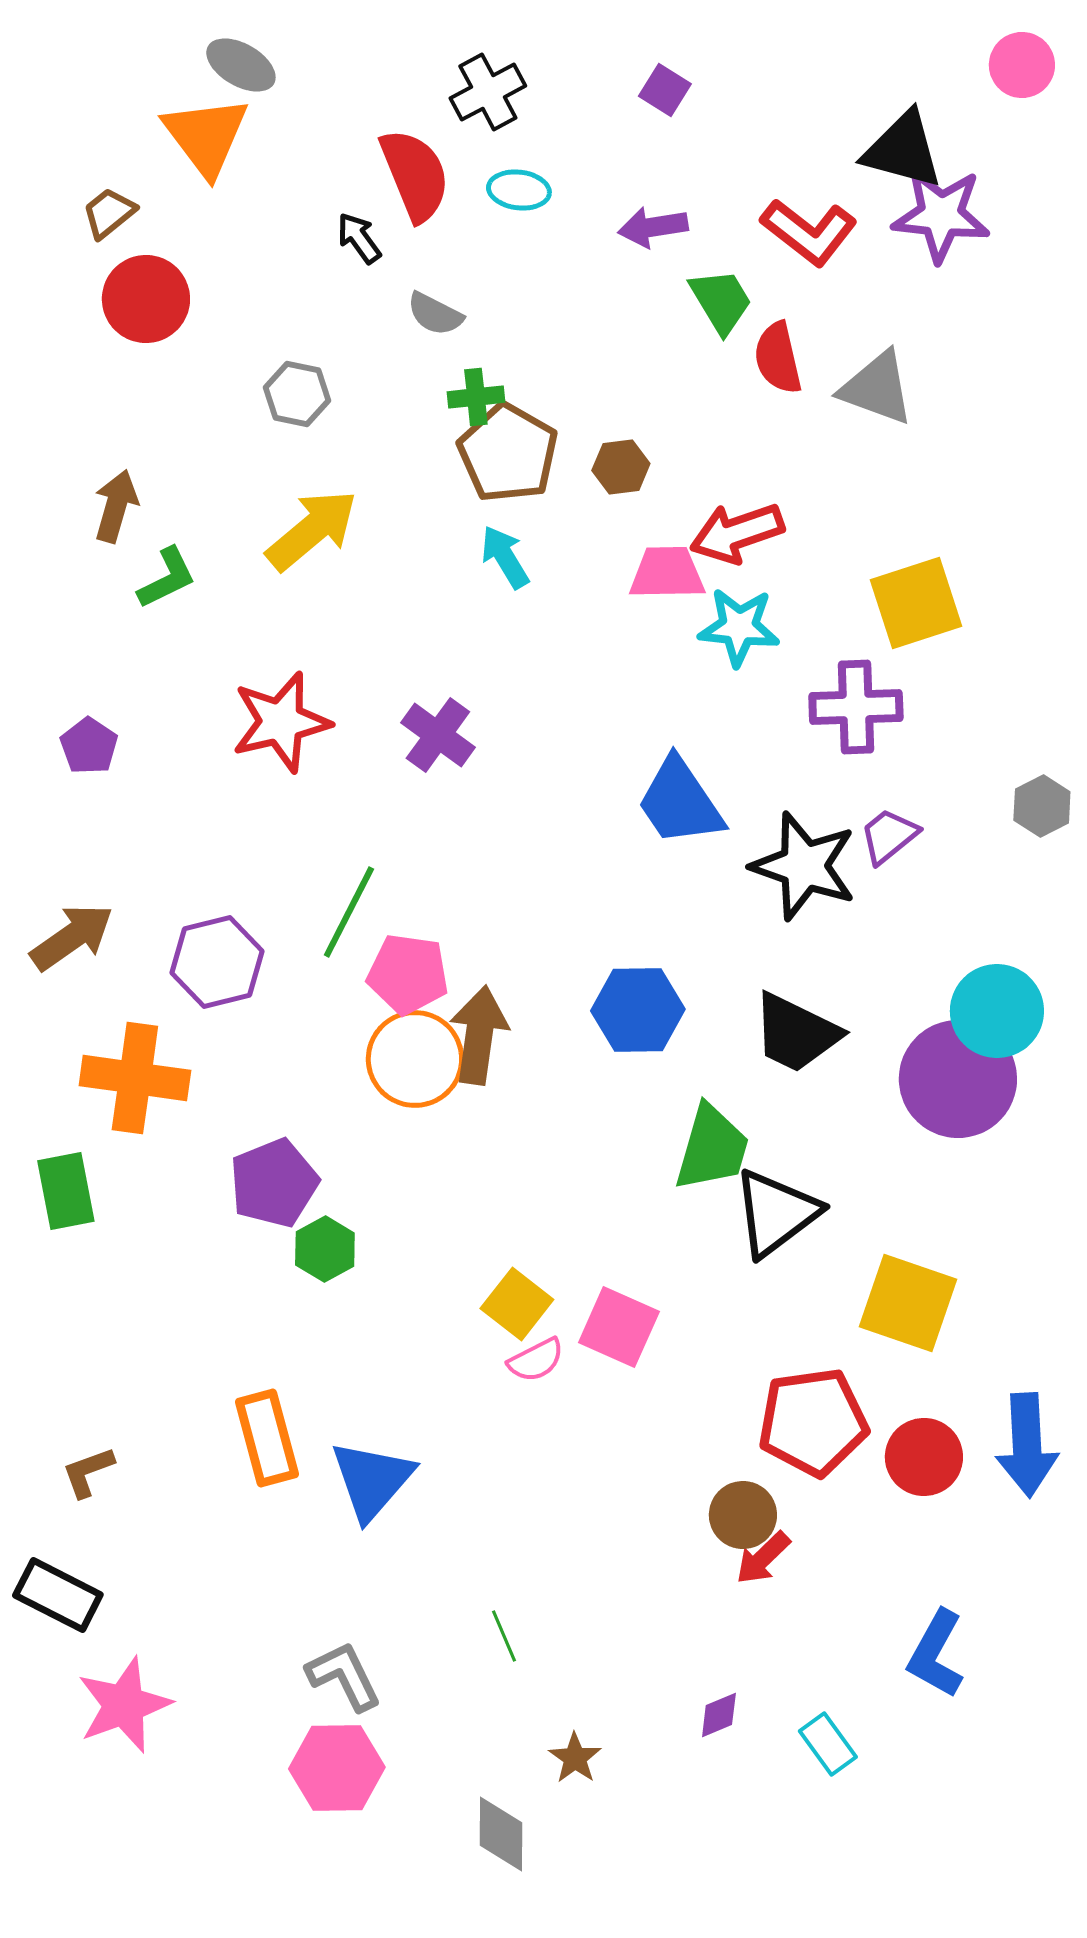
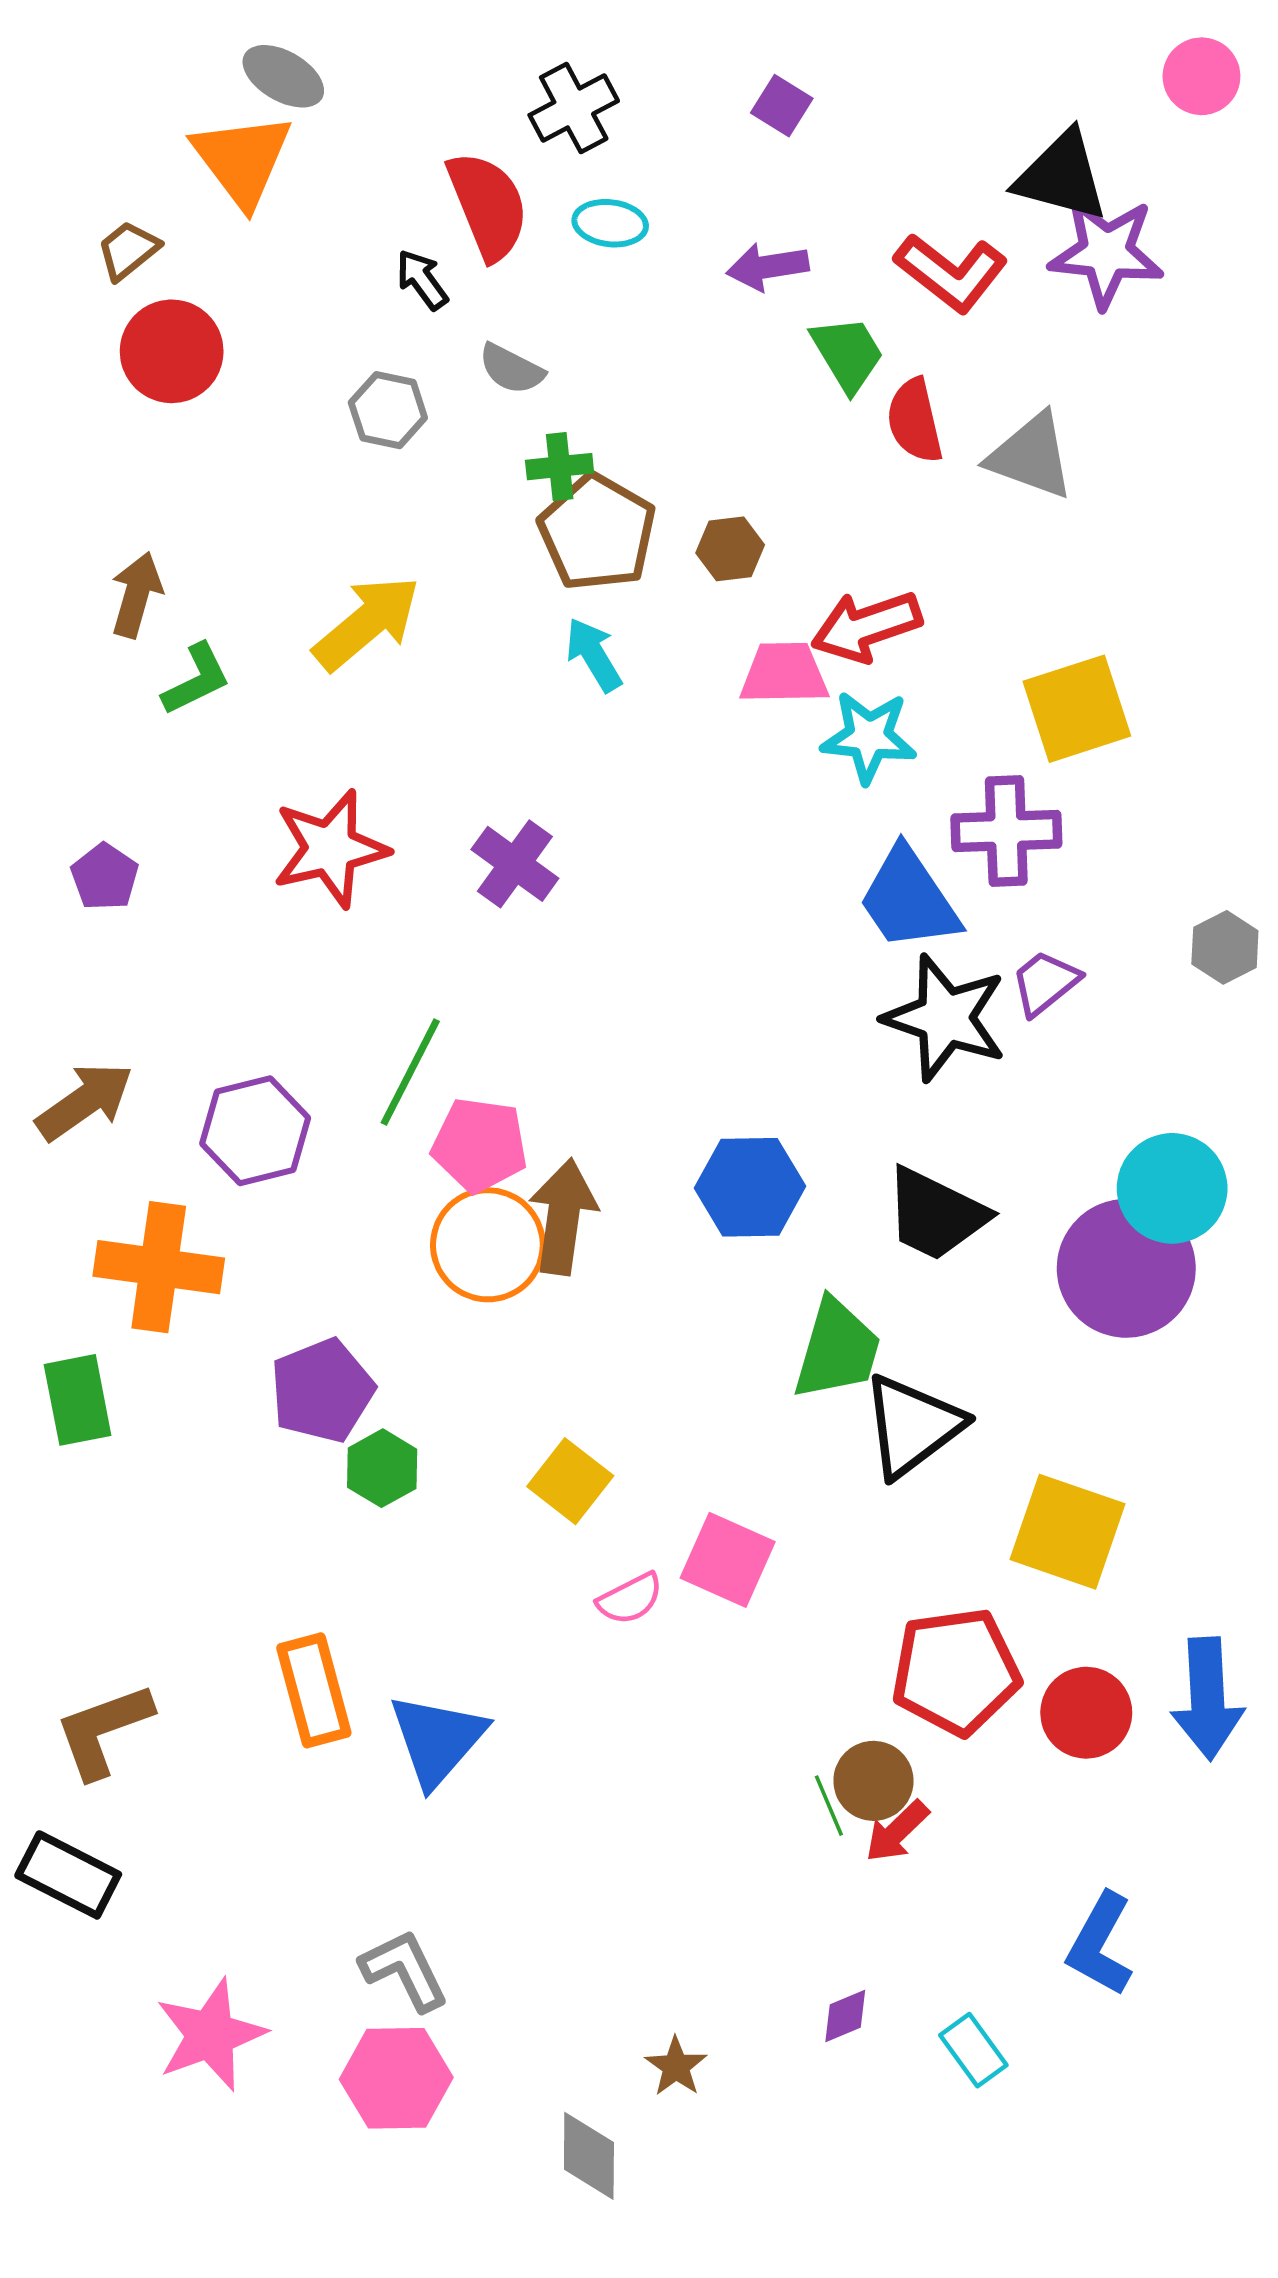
gray hexagon: (297, 394) -> (388, 410), moved
blue trapezoid: (680, 802) -> (909, 899), moved
yellow square: (517, 1304) -> (570, 1481), moved
brown L-shape: (88, 1472) -> (103, 1730), size x1.6
green line: (504, 1636) -> (829, 1806), moved
pink star: (124, 1705) -> (210, 2035), moved

